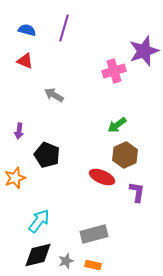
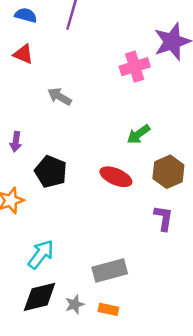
brown hexagon: (125, 155) -> (168, 172), moved
red ellipse: (102, 177) -> (116, 177), moved

